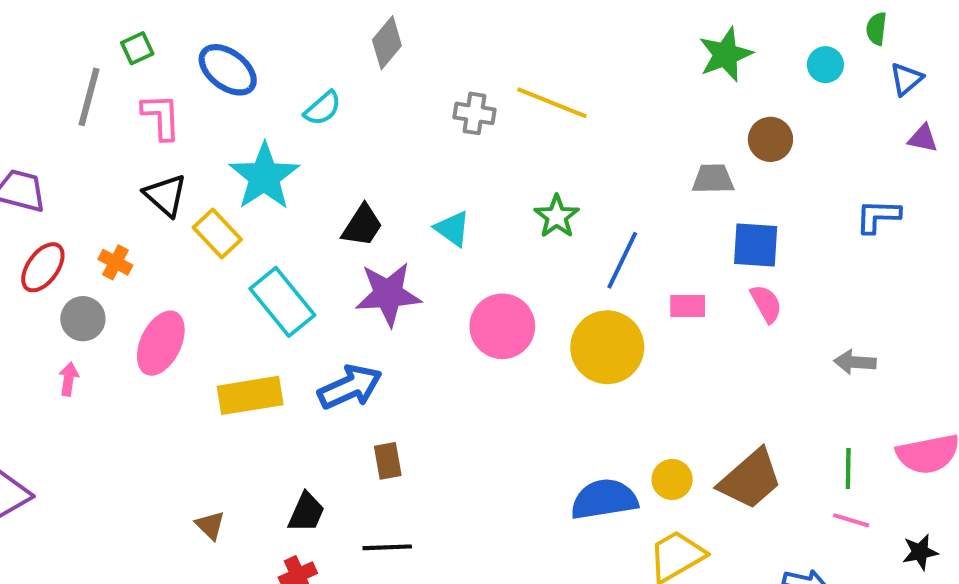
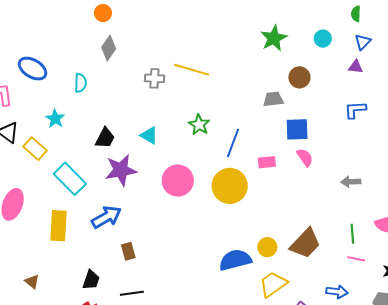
green semicircle: (876, 29) -> (356, 14), moved
cyan semicircle: (323, 108) -> (80, 83), turned -42
purple triangle: (923, 138) -> (356, 67), moved
cyan star: (264, 176) -> (55, 119), size x0.6
yellow rectangle: (250, 395) -> (58, 226), turned -72
brown triangle: (210, 525) -> (32, 282), moved

